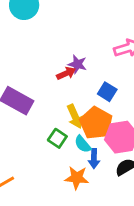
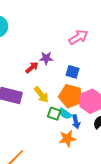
red arrow: (66, 73) -> (32, 67), moved
yellow arrow: (75, 116) -> (41, 95), moved
green square: (57, 138) -> (54, 114), moved

